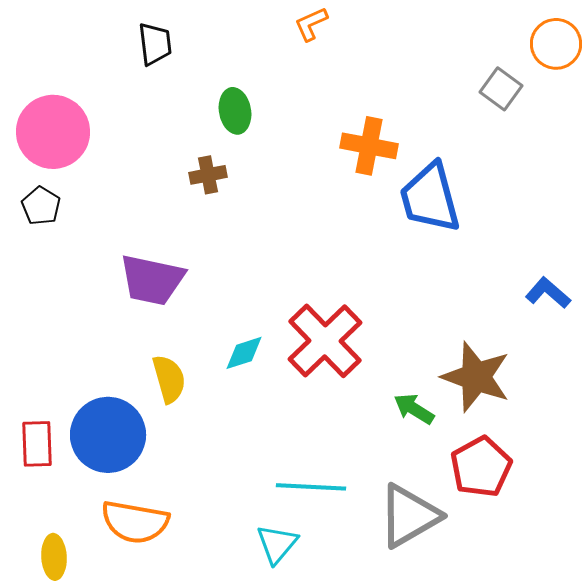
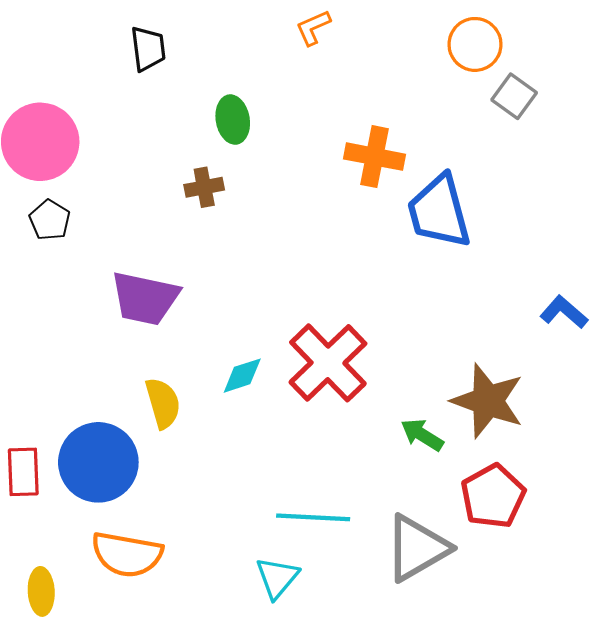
orange circle: (556, 44) -> (475, 44), moved
black pentagon: (41, 206) -> (50, 220), moved

